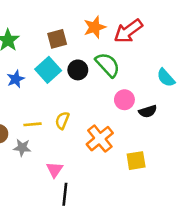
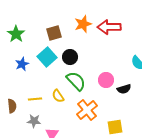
red arrow: (128, 31) -> (109, 27), turned 35
green semicircle: (108, 65) -> (76, 81), moved
yellow semicircle: (62, 120) -> (58, 96), turned -56
gray star: (22, 148) -> (34, 121), moved

